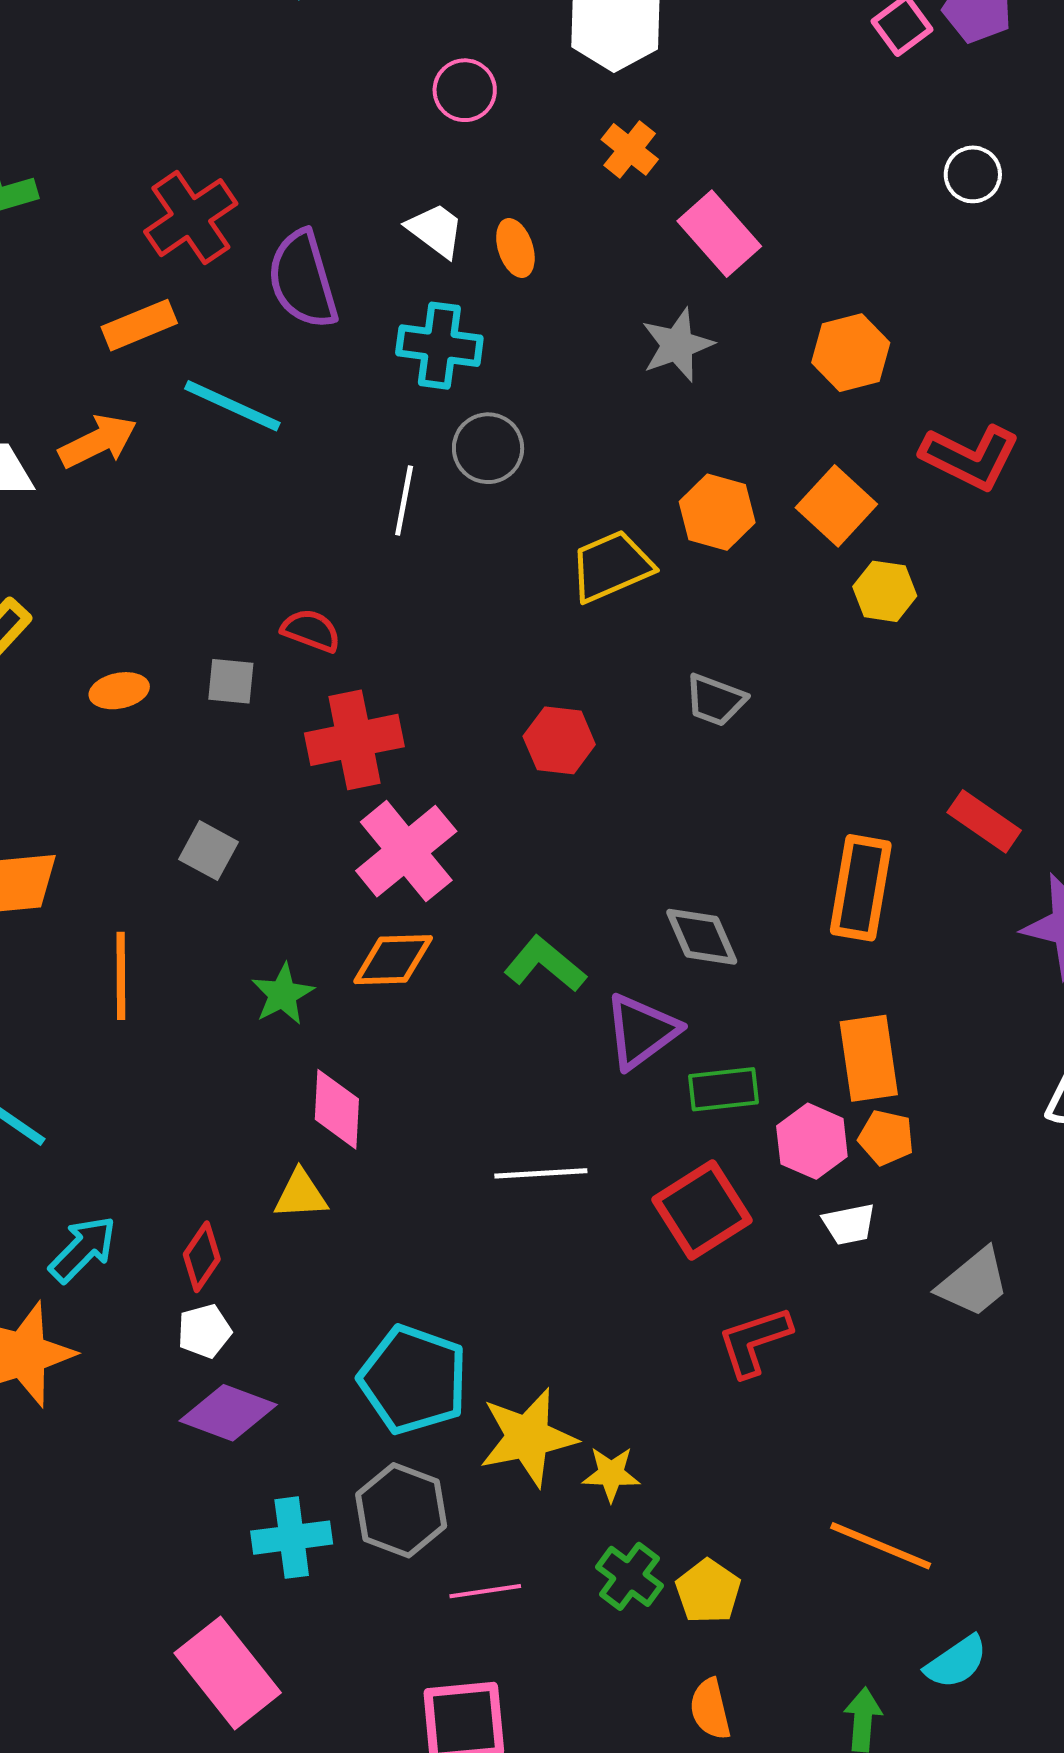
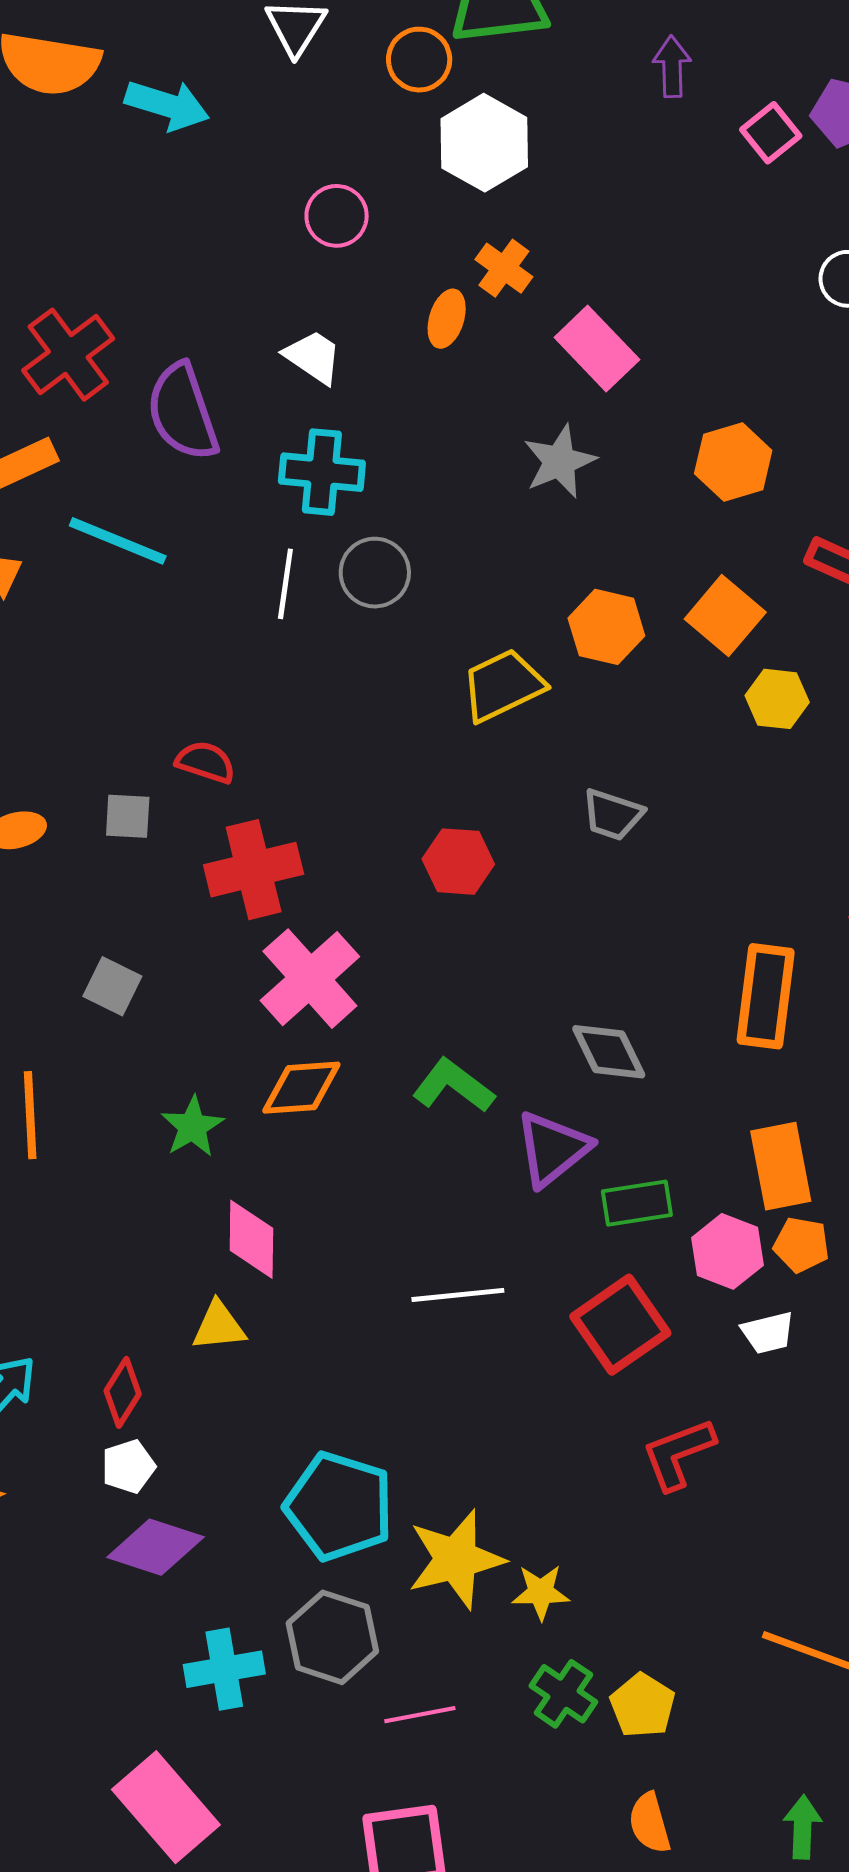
orange ellipse: (515, 248) -> (447, 319), moved, turned 38
white line: (404, 500) -> (285, 584), moved

